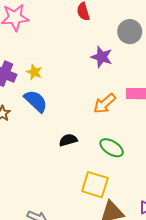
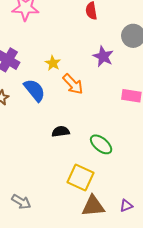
yellow star: (34, 72) -> (53, 63), moved
orange arrow: (105, 104) -> (73, 84), moved, turned -100

